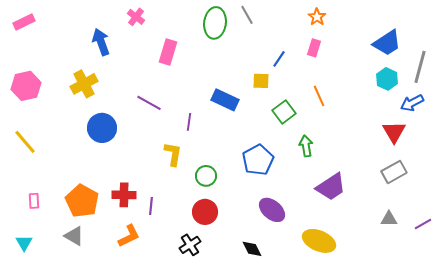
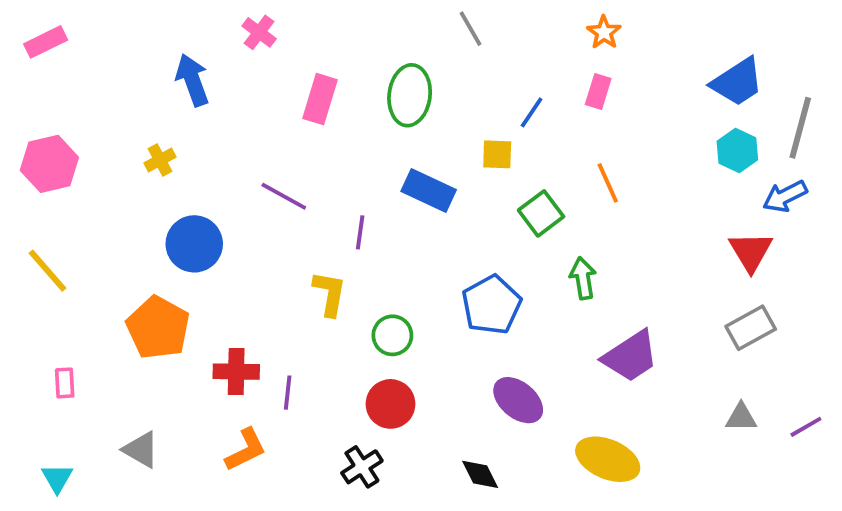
green ellipse: (215, 23) -> (410, 95), moved
yellow cross: (84, 84) -> (160, 160), size x0.6
orange pentagon: (82, 201) -> (158, 328), moved
cyan triangle: (24, 243) -> (57, 478), moved

